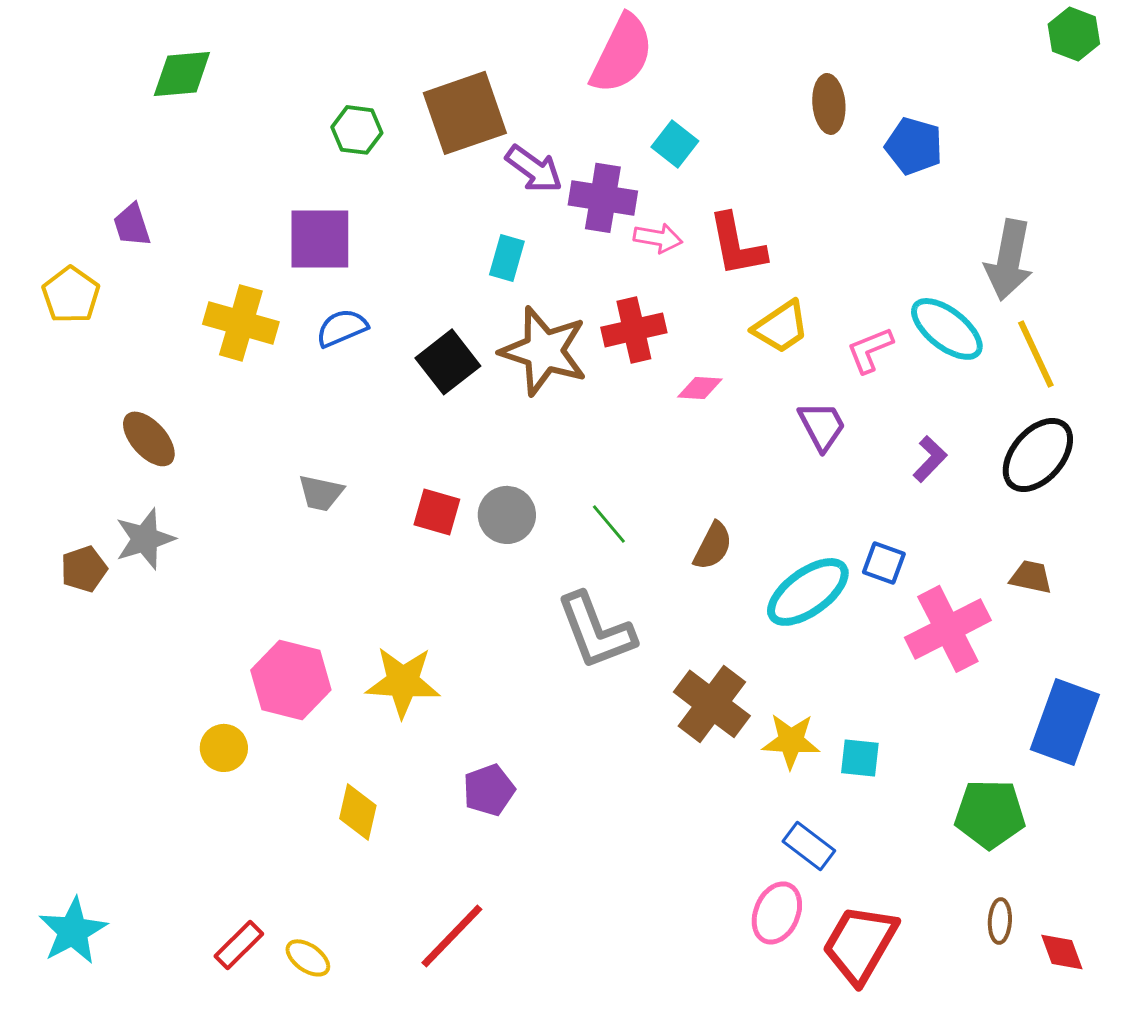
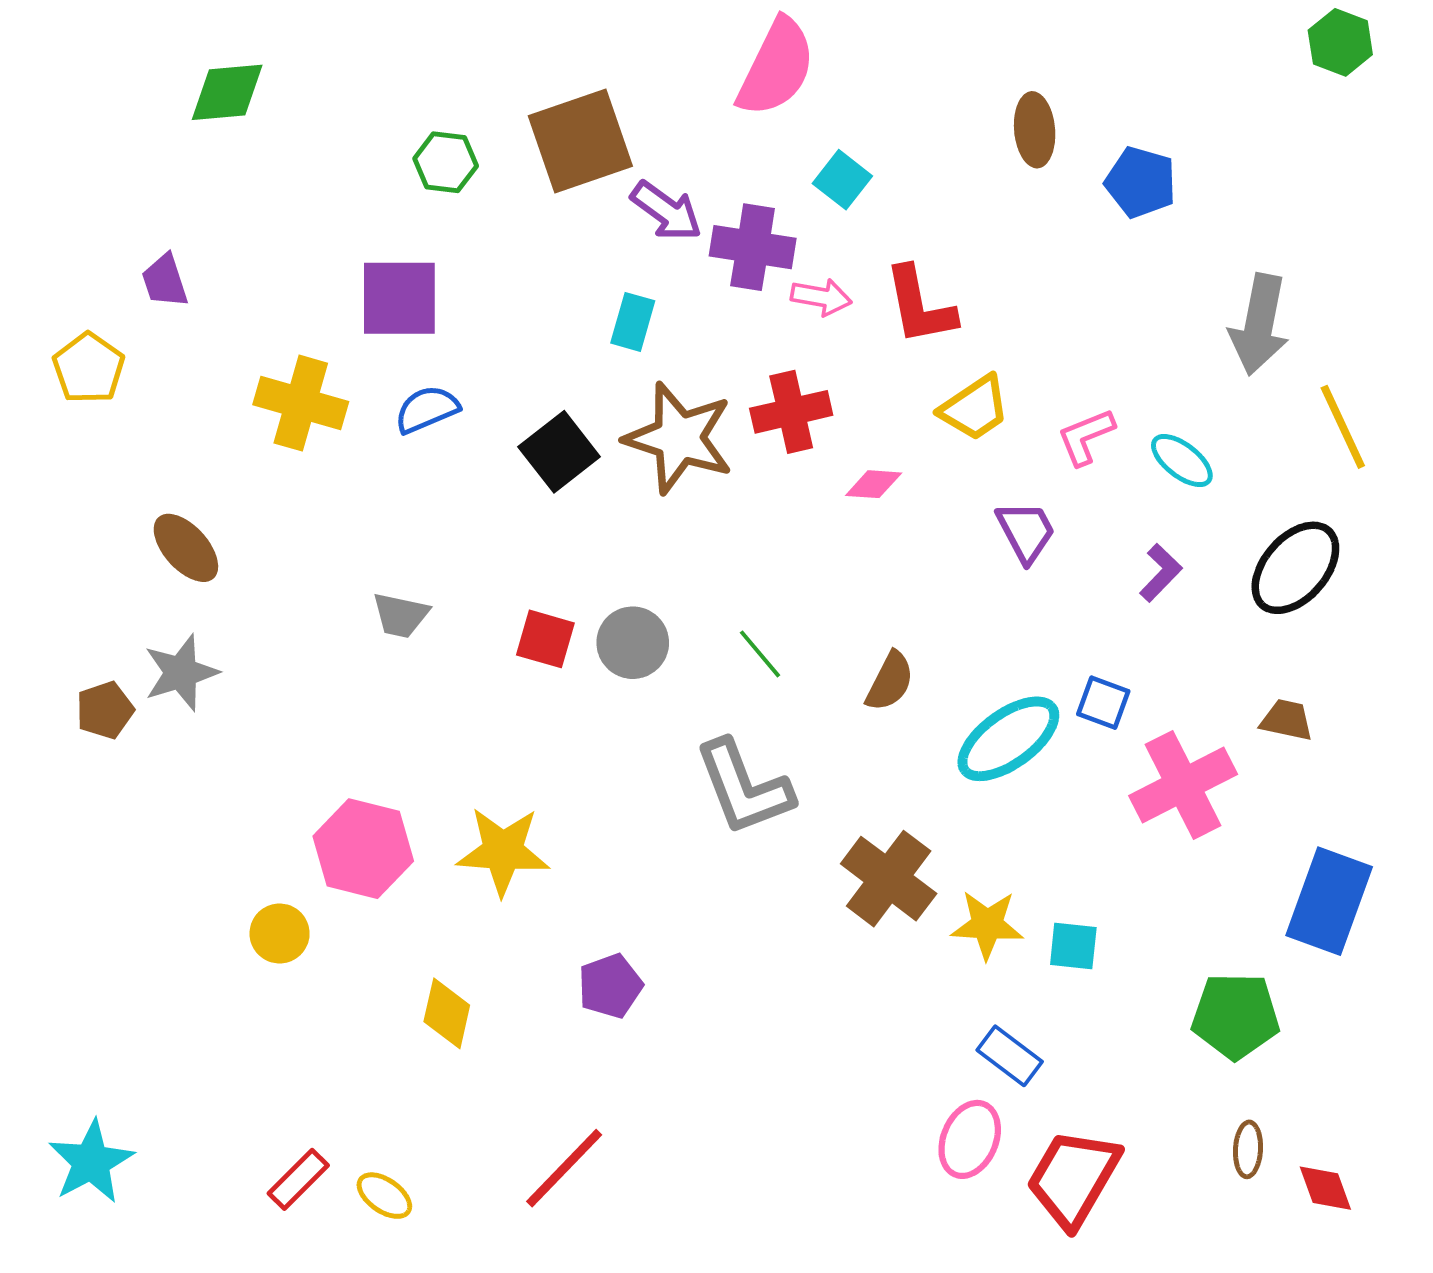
cyan ellipse: (947, 329) -> (1182, 461), moved, size x0.7
yellow line: (1036, 354) -> (1343, 427), moved

